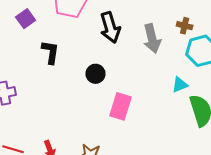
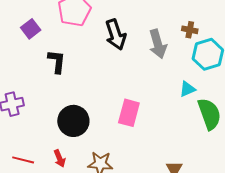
black circle: (95, 74) -> (73, 121), moved, size x1.6

